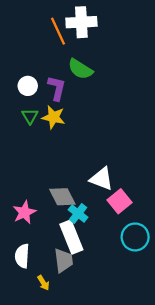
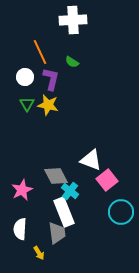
orange line: (58, 31) -> (40, 52), moved
green semicircle: (80, 69) -> (72, 62), size x0.6

